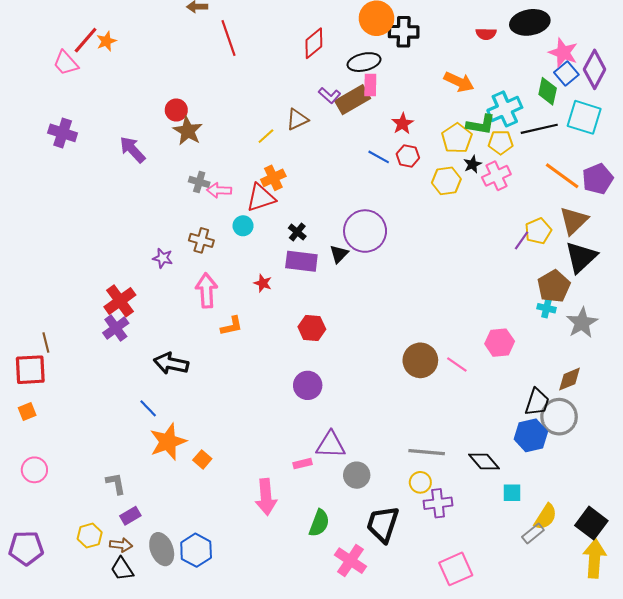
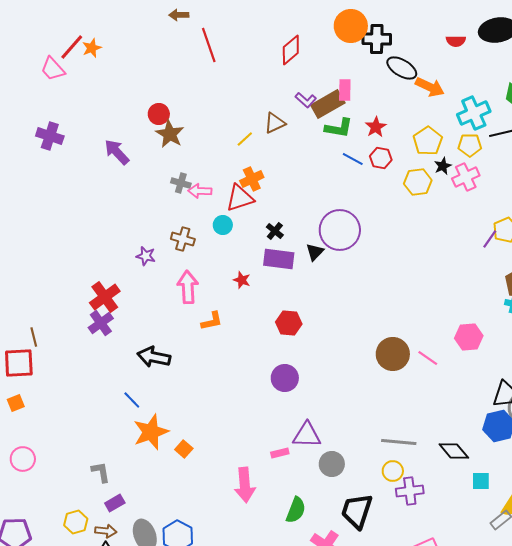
black ellipse: (364, 62) -> (402, 68), moved, turned 44
green L-shape: (481, 125) -> (339, 128), moved

